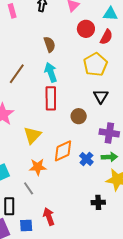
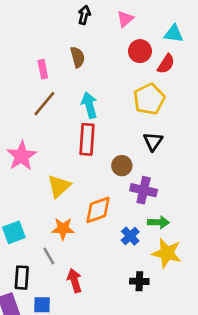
pink rectangle: (12, 11) -> (43, 69), moved
brown semicircle: (50, 44) -> (78, 57), moved
purple cross: (109, 133) -> (144, 190), moved
blue cross: (86, 159) -> (130, 236), moved
red arrow: (49, 217) -> (75, 281), moved

